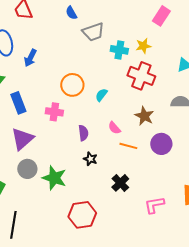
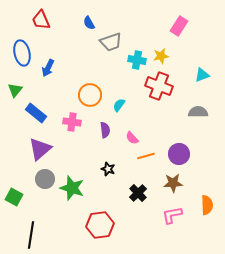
blue rectangle: (18, 103) -> (36, 113), turned -30
brown star: (144, 116) -> (173, 183), moved, turned -30
purple semicircle: (83, 133) -> (105, 130), moved
orange line: (128, 146) -> (146, 156), turned -30

